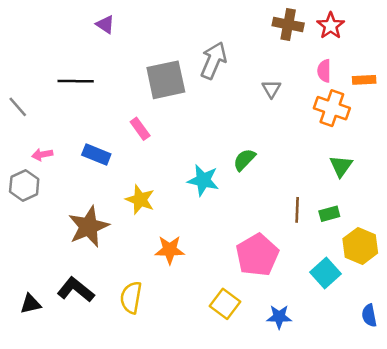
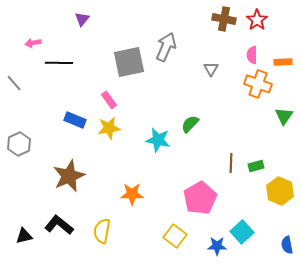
purple triangle: (105, 24) -> (82, 19), turned 35
pink arrow: (42, 155) -> (33, 43), moved
green triangle: (341, 166) -> (284, 116), moved
yellow star: (140, 200) -> (109, 128), moved, turned -30
cyan square: (325, 273) -> (242, 232), moved

